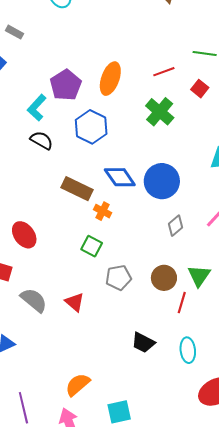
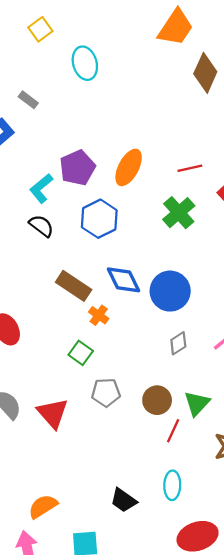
red triangle: (75, 302) -> (53, 413), size x1.4
black trapezoid: (143, 343) -> (123, 500), moved

